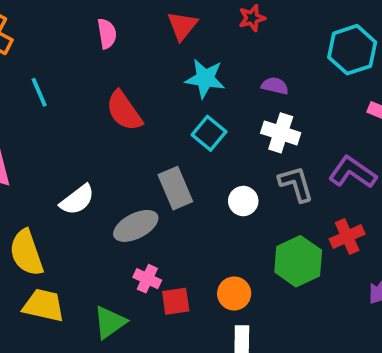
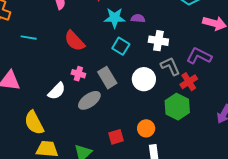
purple semicircle: (275, 86) -> (138, 18), moved
cyan line: (39, 92) -> (29, 38), turned -49
white circle: (243, 201) -> (144, 79), size x1.5
red cross: (347, 236) -> (189, 82), moved
pink cross: (147, 279) -> (78, 74), moved

